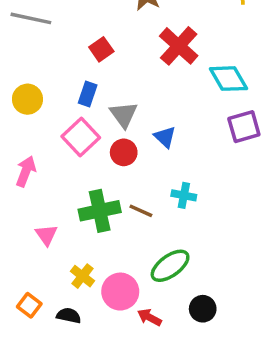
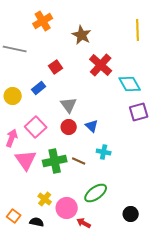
blue rectangle: (88, 94) -> (39, 88), moved, turned 32
pink square: (81, 137) -> (36, 127), moved
blue triangle: (165, 137) -> (92, 126), moved
pink triangle: (46, 235) -> (26, 160), moved, size x1.6
black circle: (203, 309) -> (131, 214), moved

